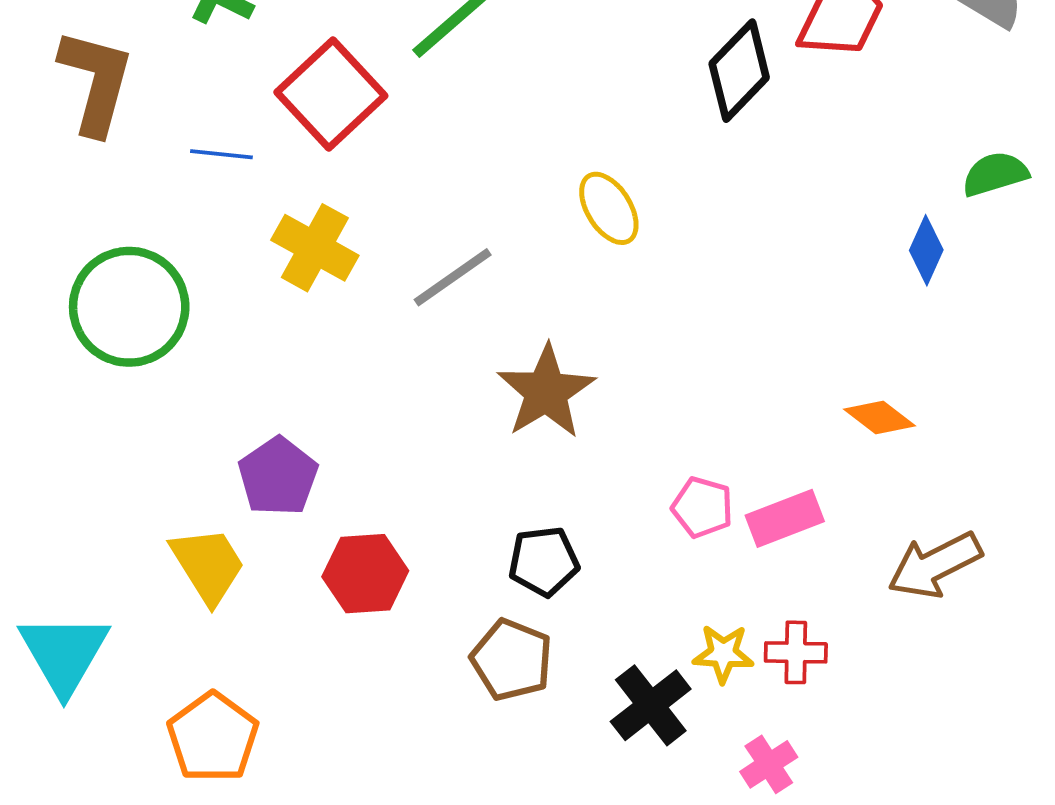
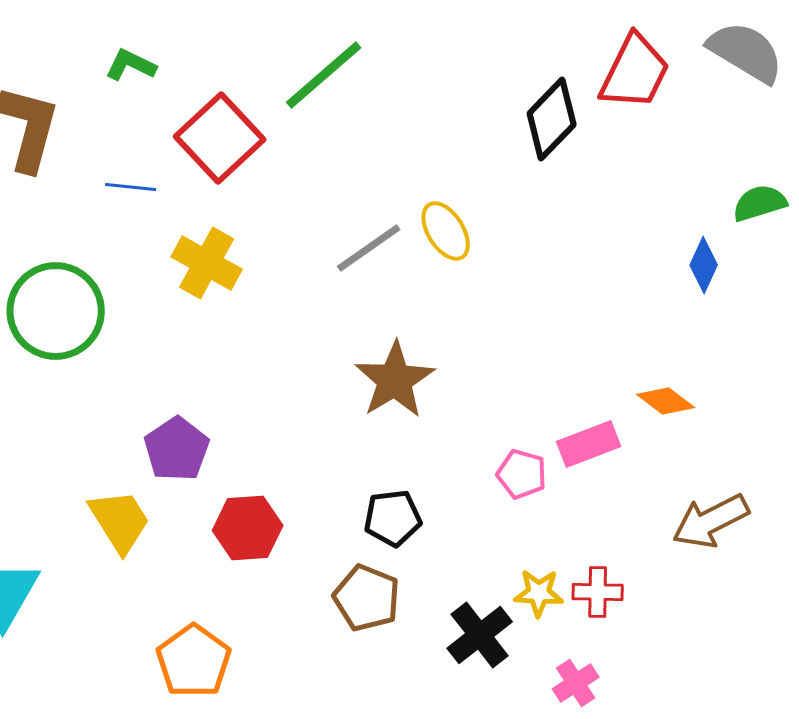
gray line: (453, 277) -> (369, 248), moved
pink rectangle: (785, 518) -> (589, 444), moved
orange pentagon: (213, 737) -> (194, 661), moved

